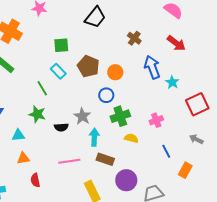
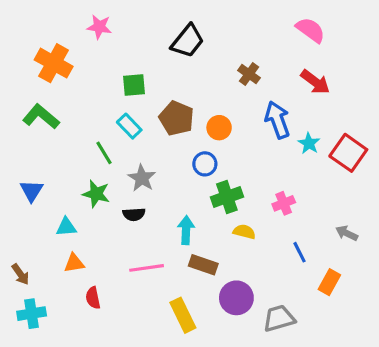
red square: (197, 104) -> (348, 153), moved, turned -30
gray star: (82, 116) -> (142, 178), moved

